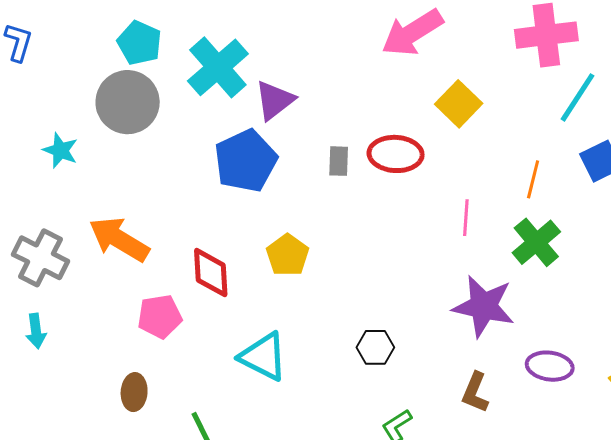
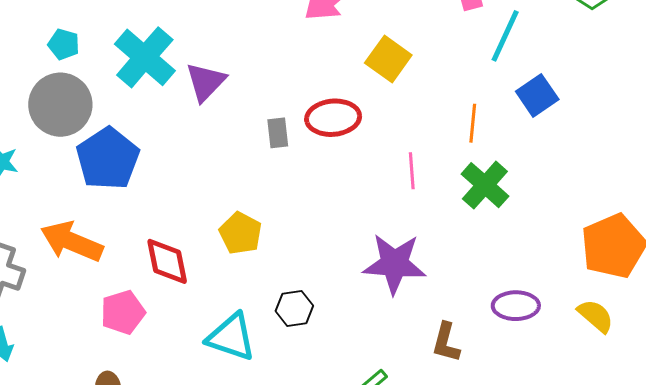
cyan pentagon: (139, 43) -> (64, 44), size x0.7
blue pentagon: (246, 161) -> (108, 159), moved
purple star: (484, 306) -> (394, 264), moved
black hexagon: (375, 347) -> (294, 308), moved

